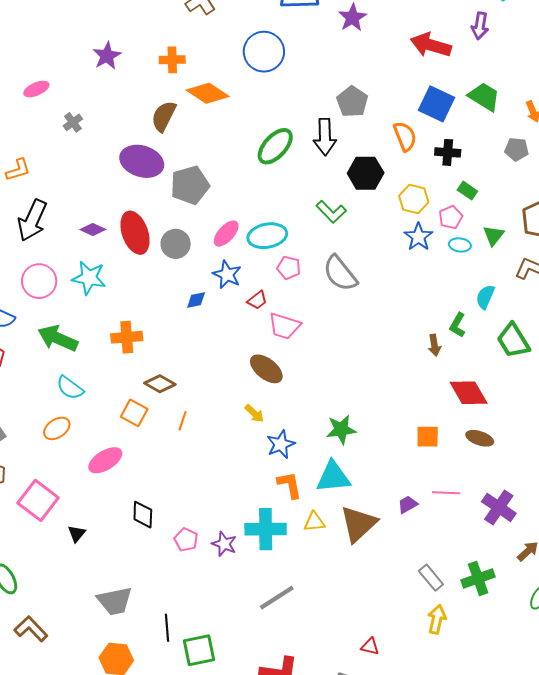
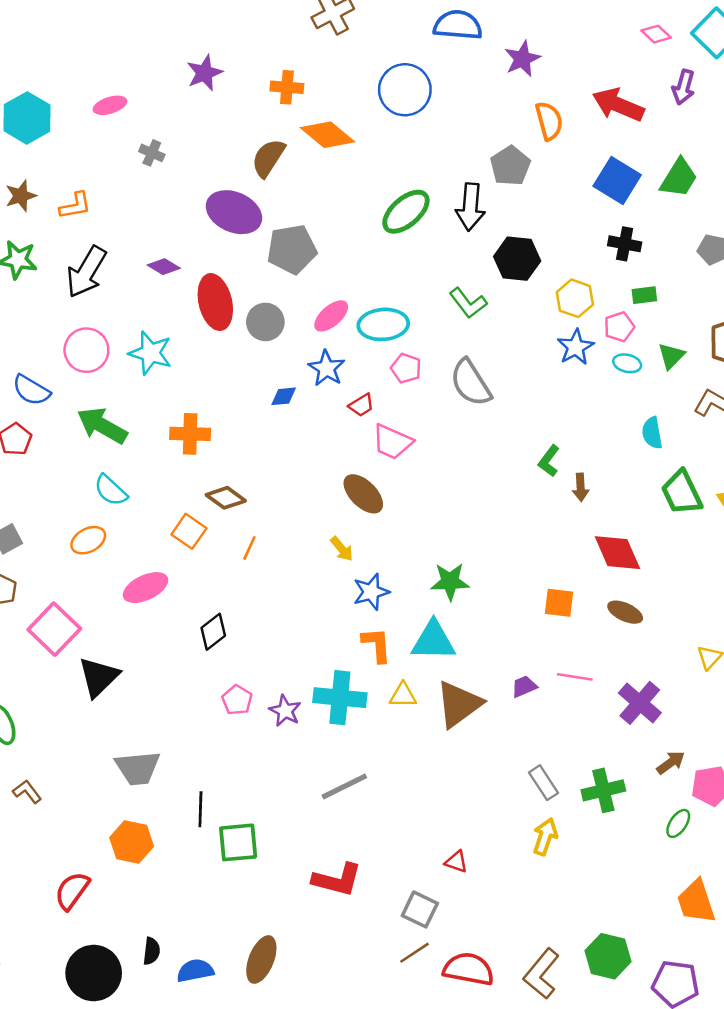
green trapezoid: (484, 97) -> (679, 178), turned 84
gray cross: (73, 122) -> (152, 153), turned -36
orange semicircle: (405, 136) -> (549, 121), moved
green rectangle: (467, 191) -> (644, 295), turned -48
purple diamond: (93, 230) -> (164, 267), moved
cyan semicircle: (485, 297) -> (652, 433), turned -40
green L-shape: (458, 325) -> (549, 461), moved
black diamond: (143, 515) -> (213, 632), moved, turned 44
black triangle: (77, 534) -> (99, 677), size x1.8
brown L-shape: (31, 629) -> (27, 792), size x0.7

